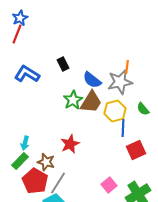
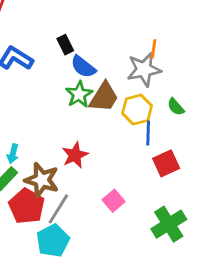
blue semicircle: (92, 80) -> (83, 67), moved
brown star: (46, 162) -> (42, 180), size x1.4
pink square: (109, 185) -> (114, 201), moved

